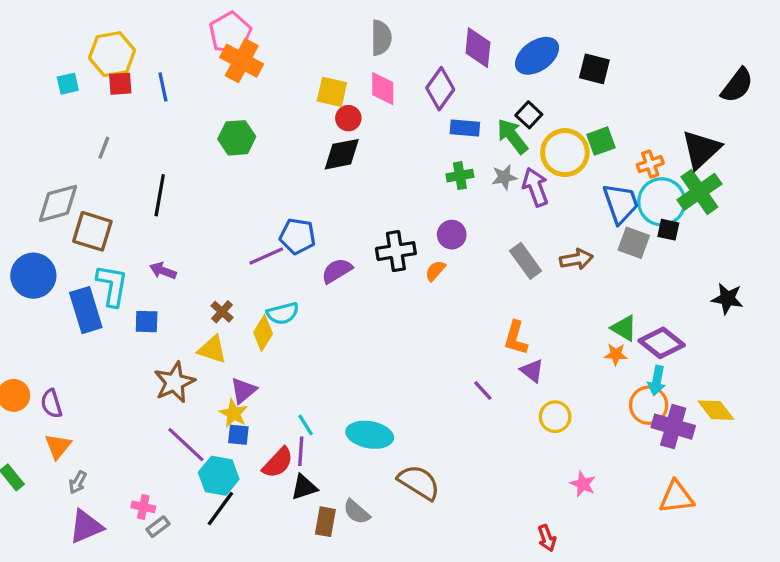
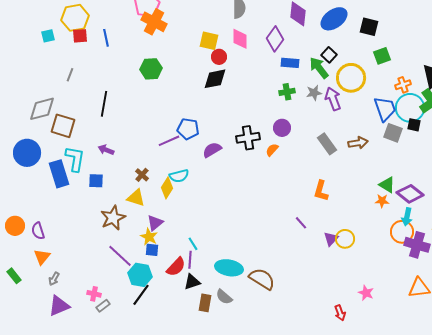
green square: (601, 141) -> (382, 56), moved
purple triangle: (532, 371) -> (331, 239), moved, turned 35
cyan ellipse: (370, 435) -> (229, 268), moved
pink star: (583, 484) -> (366, 293), moved

